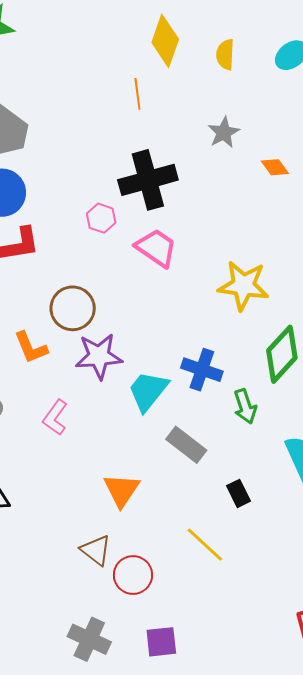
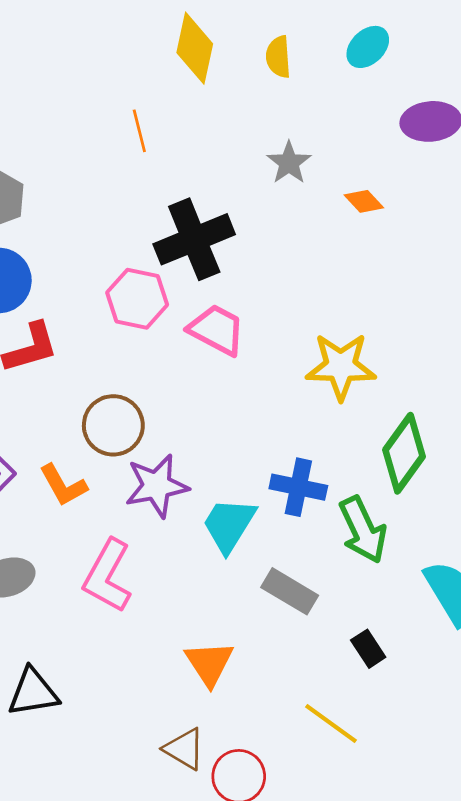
orange line: (137, 94) -> (139, 131), moved
pink hexagon: (101, 218) -> (137, 299), size x1.5
green arrow: (245, 406) -> (363, 530), size x1.4
pink L-shape: (55, 417) -> (108, 576), size x1.5

